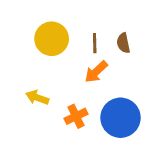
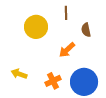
brown line: (95, 43) -> (66, 13), moved
yellow arrow: (37, 98) -> (19, 74), moved

